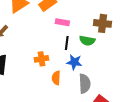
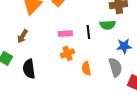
pink rectangle: (62, 22) -> (65, 34), moved
blue star: (74, 62) -> (124, 46), moved

